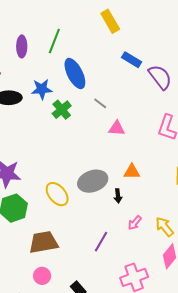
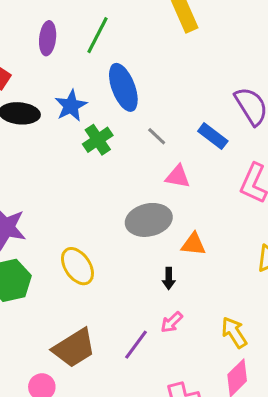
blue rectangle: (132, 60) -> (213, 136), moved
blue star: (42, 89) -> (71, 106), turned -30
gray ellipse: (93, 181) -> (149, 220), moved
pink arrow: (135, 223) -> (172, 322), moved
brown trapezoid: (44, 242) -> (74, 348), moved, turned 152

